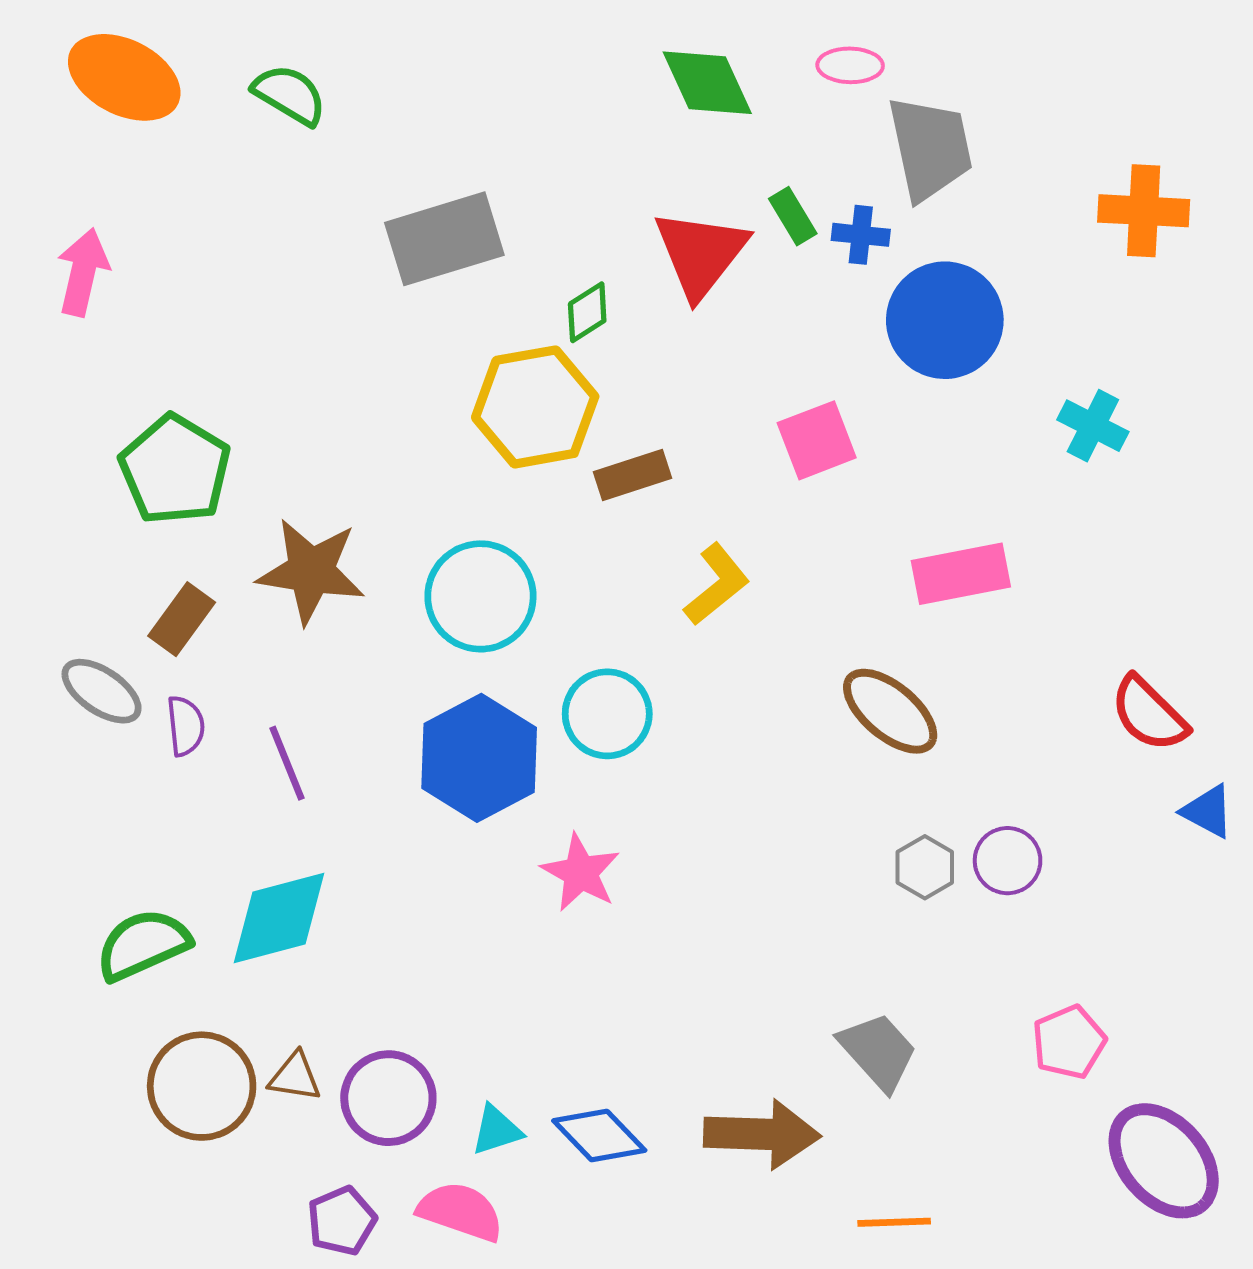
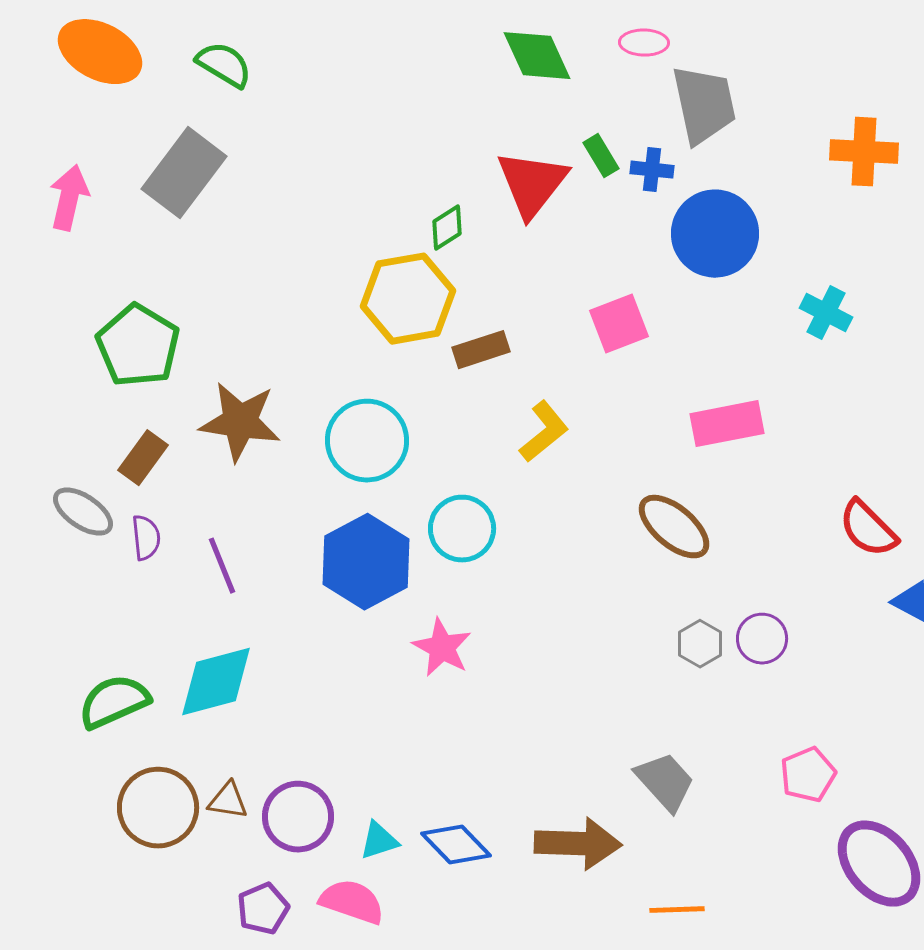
gray rectangle: (444, 239) -> (184, 173), moved, turned -36

